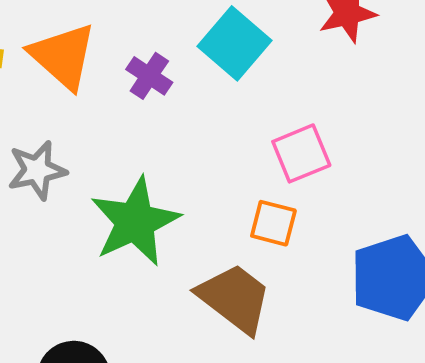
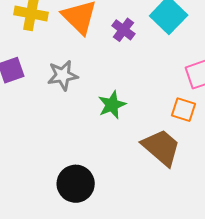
green star: (135, 222) -> (112, 105), size x0.6

